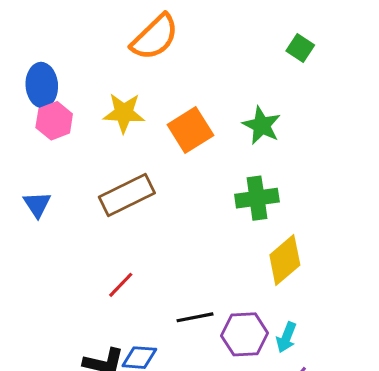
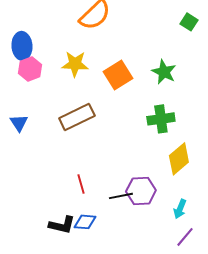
red line: (121, 285) -> (81, 184), moved, turned -60
purple hexagon: (245, 334) -> (141, 191), moved

